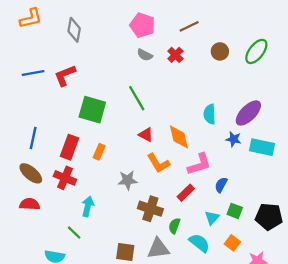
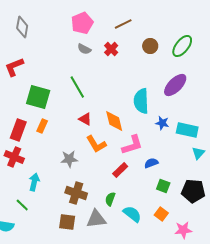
pink pentagon: (142, 25) -> (82, 23), turned 30
purple ellipse: (248, 113) -> (175, 85), moved
cyan semicircle: (210, 114) -> (141, 101), size x1.4
orange rectangle: (99, 152) -> (42, 126), moved
blue semicircle: (221, 185) -> (151, 163), turned 40
brown cross: (150, 209) -> (76, 193), moved
cyan triangle: (212, 218) -> (198, 153), moved

